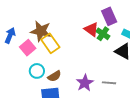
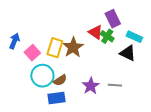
brown star: (41, 31) -> (73, 47), moved, turned 30
yellow rectangle: (50, 43) -> (55, 48), turned 54
cyan circle: (37, 71) -> (42, 76), size x1.5

